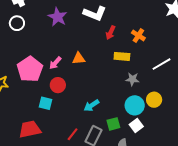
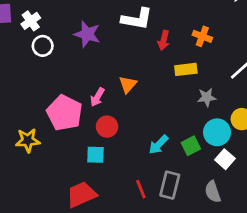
white circle: (17, 23) -> (43, 46), moved
orange triangle: (79, 58) -> (128, 84), turned -32
green square: (113, 124) -> (191, 146), moved
red line: (73, 134) -> (141, 189), turned -48

